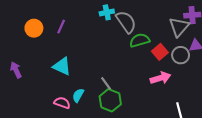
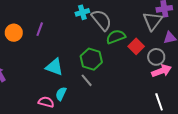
gray circle: (181, 55) -> (156, 57), moved
cyan triangle: (62, 66) -> (54, 67), moved
pink arrow: (160, 78) -> (162, 71), moved
green hexagon: (110, 100) -> (91, 59), moved

